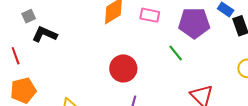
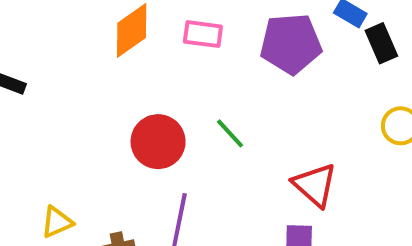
green line: (176, 53) -> (230, 133), moved

